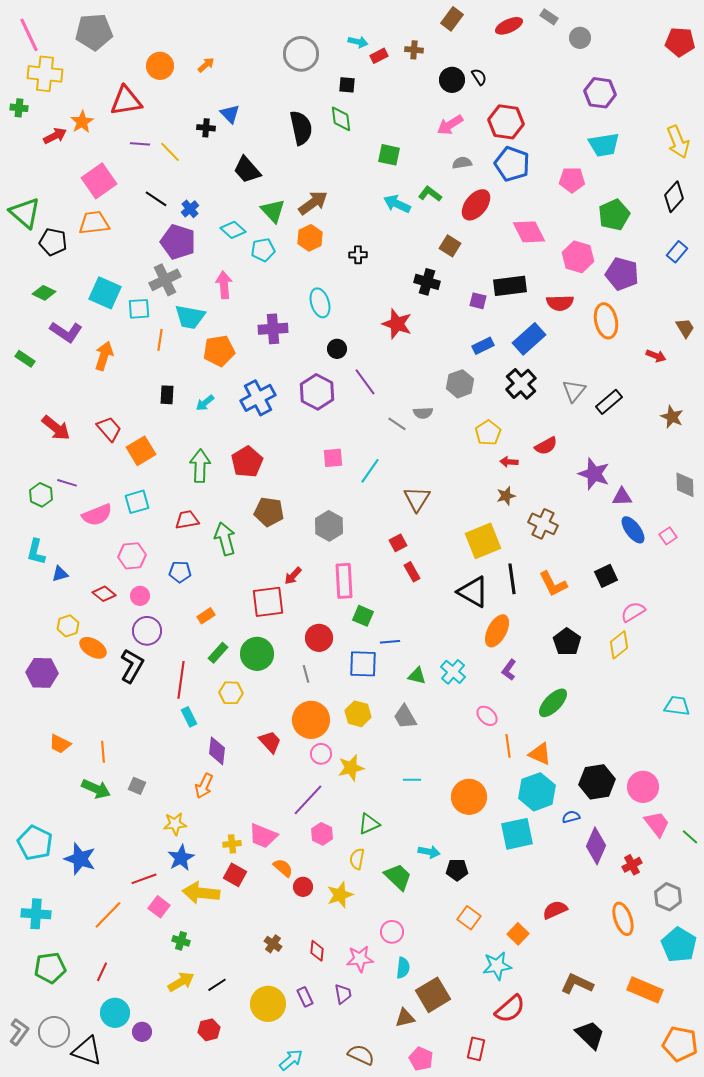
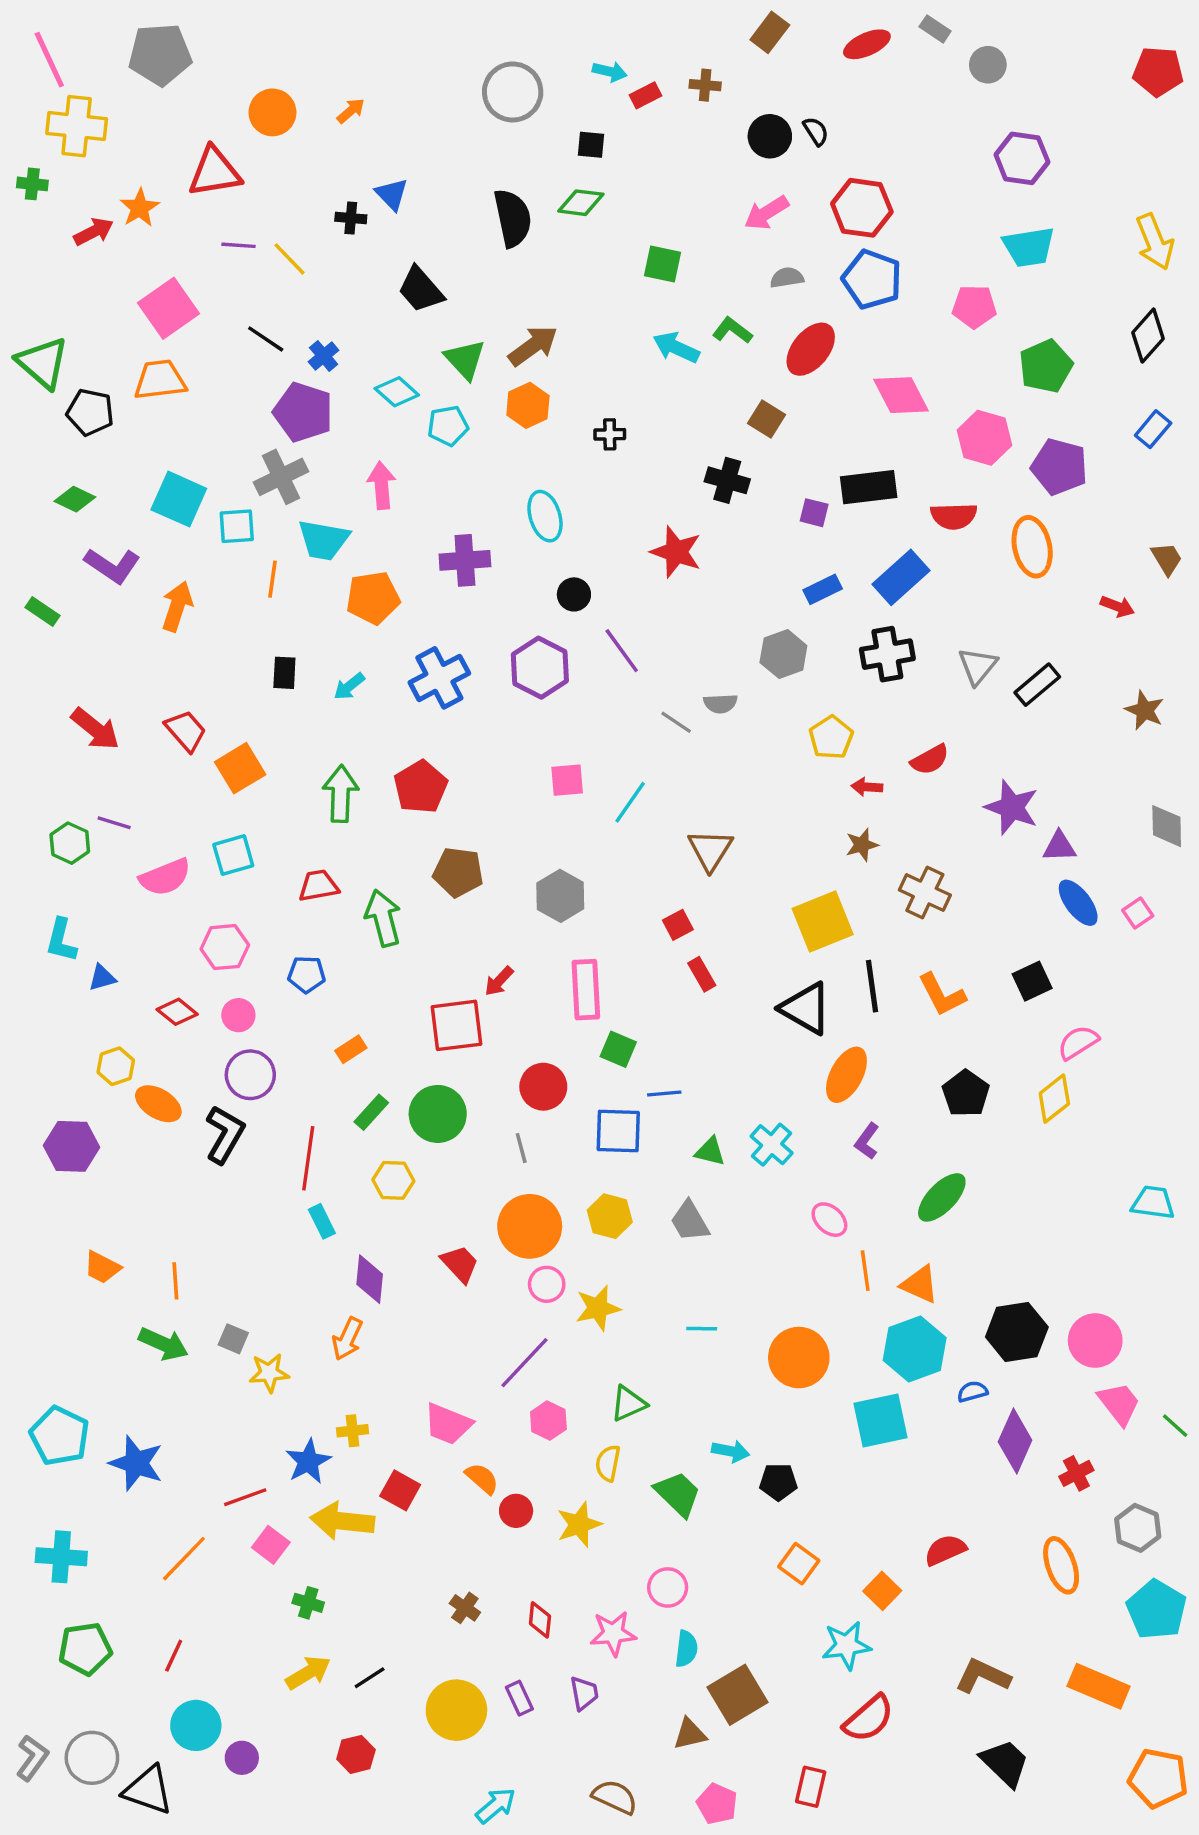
green diamond: (341, 119) -> (581, 203), turned -76
black cross: (521, 384) -> (887, 654), turned 32
yellow star: (175, 824) -> (269, 1373), moved
yellow cross: (232, 844) -> (353, 1431), moved

